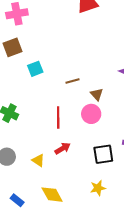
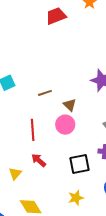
red arrow: (63, 148) -> (39, 160), turned -105
yellow triangle: (38, 160) -> (15, 174), turned 40

